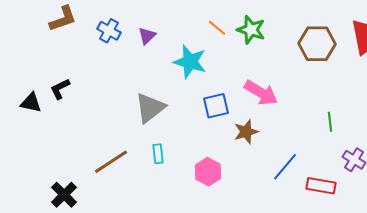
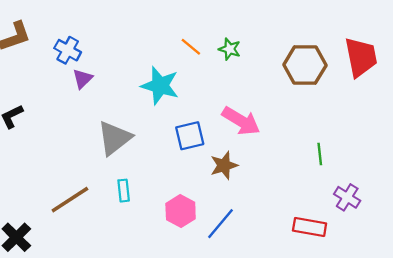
green star: (251, 30) -> (230, 49), size x0.7
purple triangle: (147, 36) -> (82, 79), moved
blue line: (285, 167) -> (221, 224), moved

